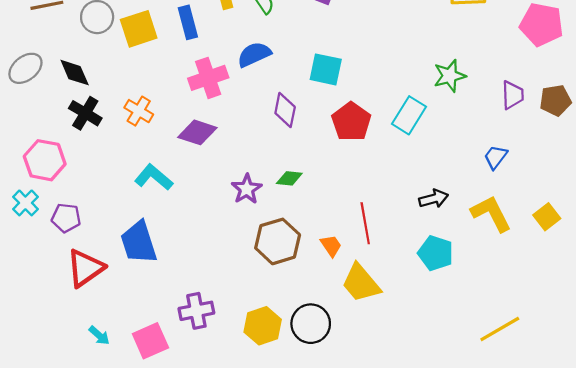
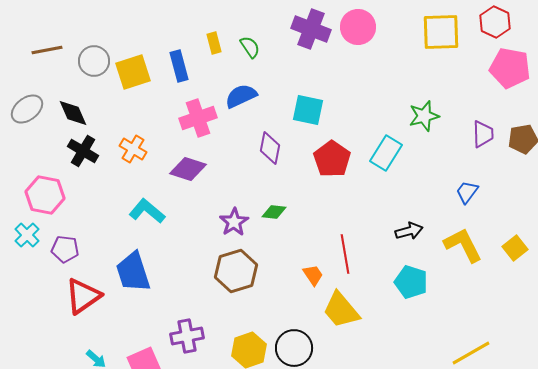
brown hexagon: (278, 241) -> (236, 271), moved

